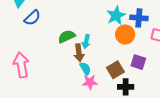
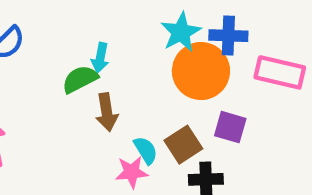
orange circle: (125, 35) -> (201, 71), size x1.4
cyan arrow: (86, 42) -> (100, 58), moved
cyan semicircle: (85, 69) -> (146, 150), moved

